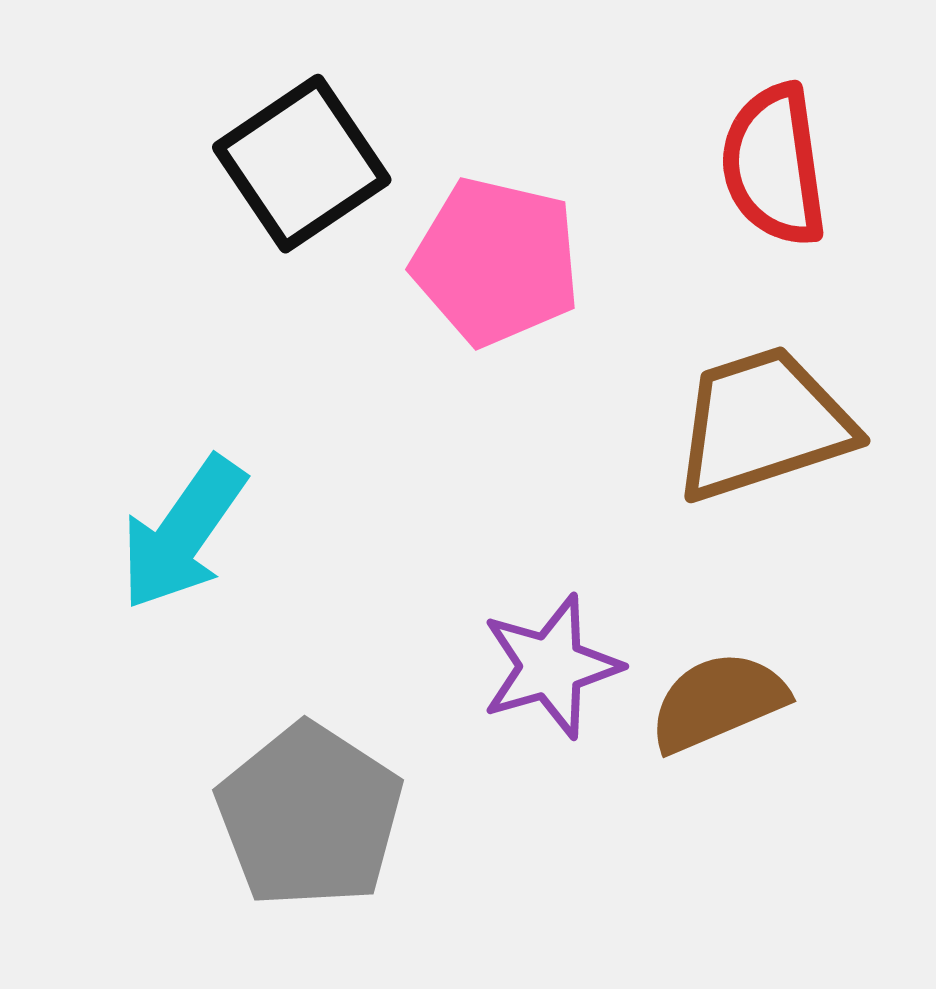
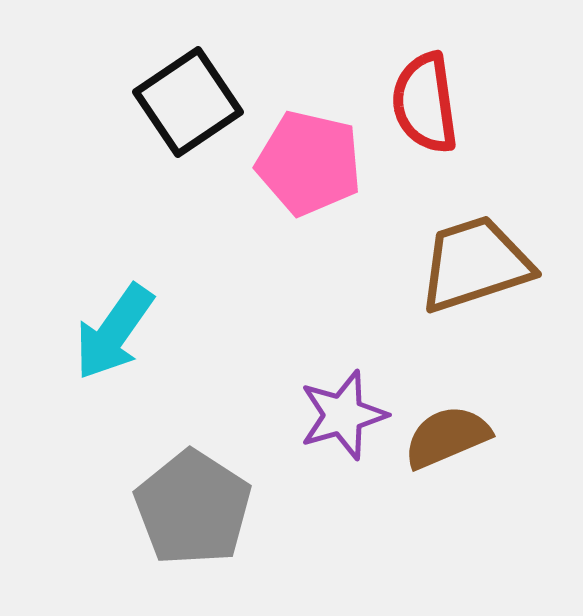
red semicircle: (774, 165) -> (425, 103), moved

